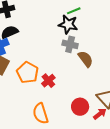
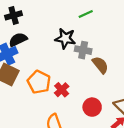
black star: (68, 24) -> (65, 38), moved
red circle: (80, 107) -> (92, 107), moved

